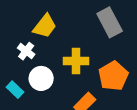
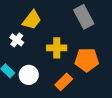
orange pentagon: (113, 76) -> (87, 60), turned 30
white circle: (41, 78) -> (29, 75), moved

